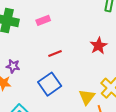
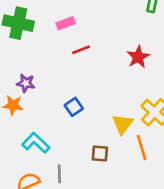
red line: (55, 53) -> (81, 50), moved
blue square: (50, 84) -> (74, 107), size x0.6

